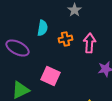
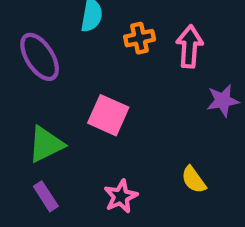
purple ellipse: (18, 48) -> (40, 57), turned 30

